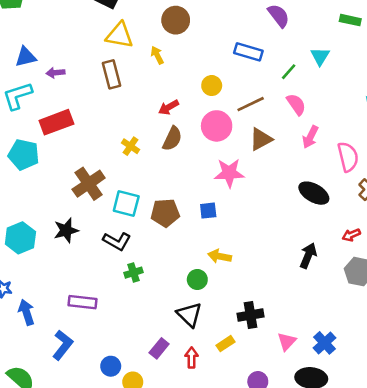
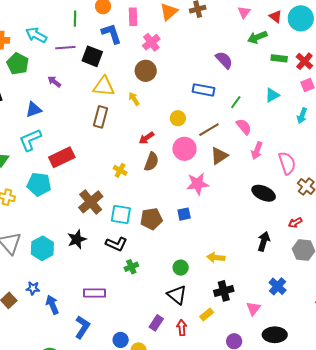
cyan triangle: (320, 56) -> (272, 95), moved, turned 35
purple arrow: (55, 73) -> (54, 82), moved, turned 48
brown rectangle: (111, 74) -> (100, 117), turned 35
yellow arrow: (220, 256) -> (216, 257), moved
blue cross: (325, 343) -> (278, 286), moved

